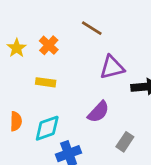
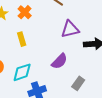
yellow rectangle: (46, 82) -> (22, 39), turned 64

